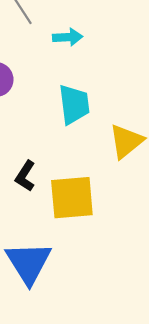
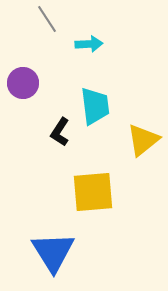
black L-shape: (25, 176) -> (60, 132), moved

